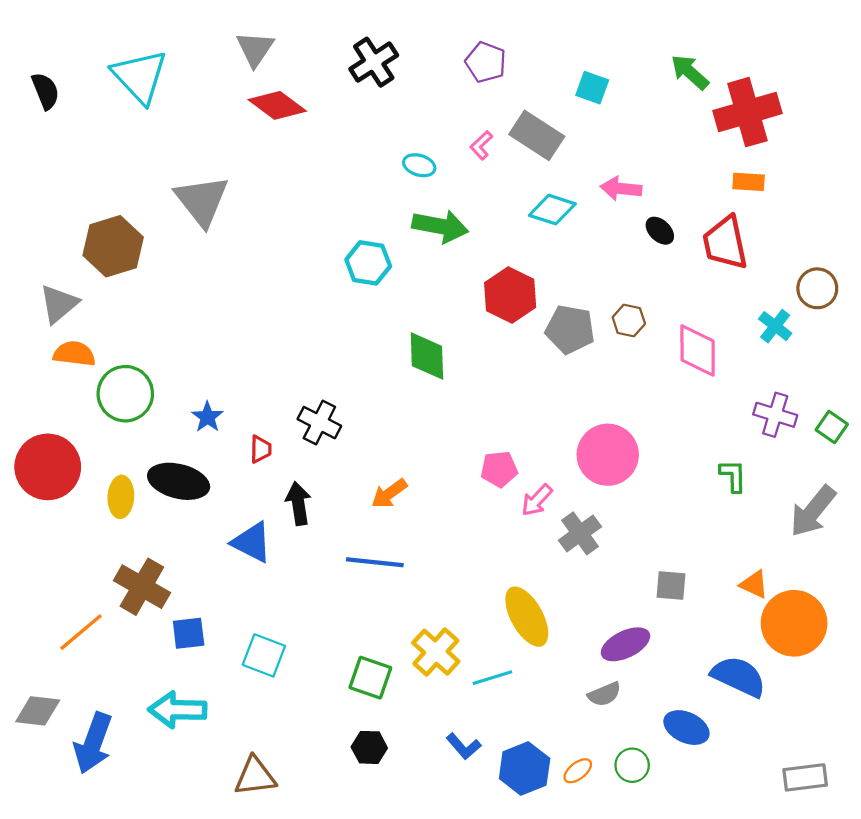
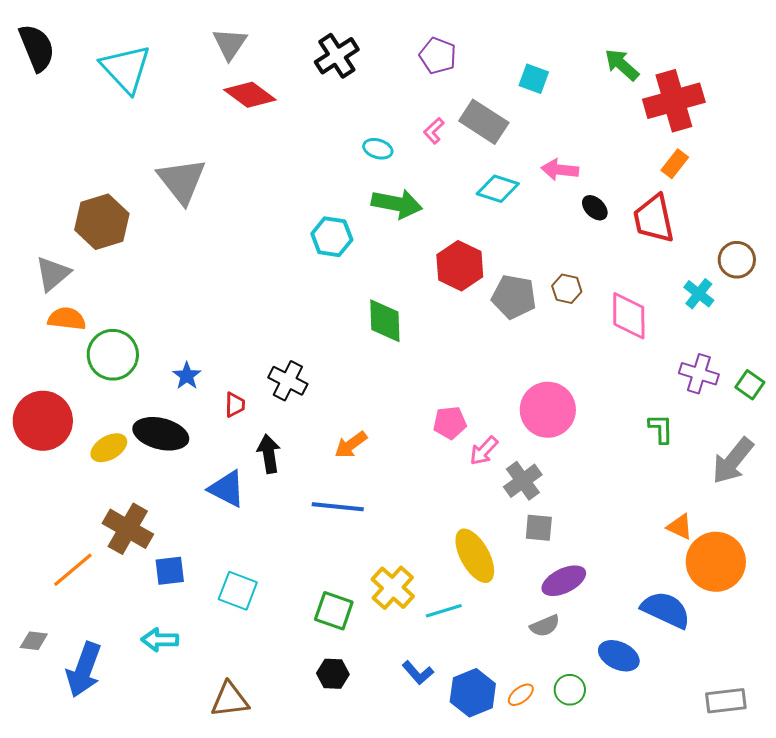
black semicircle: (45, 91) -> (37, 48), moved, size x1.4
orange rectangle: (749, 182) -> (675, 164), turned -56
yellow ellipse: (121, 497) -> (109, 448), turned 57
gray square: (671, 586) -> (539, 528), moved
cyan arrow: (177, 710) -> (160, 640), size x0.7
gray diamond: (38, 711) -> (34, 641), size x0.7

